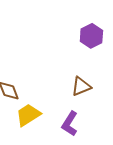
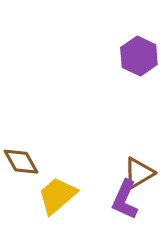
brown triangle: (81, 86) -> (139, 173), moved

